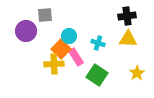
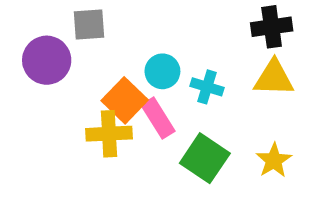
cyan circle: (69, 36) -> (162, 71), moved
yellow star: (137, 73) -> (274, 160), moved

